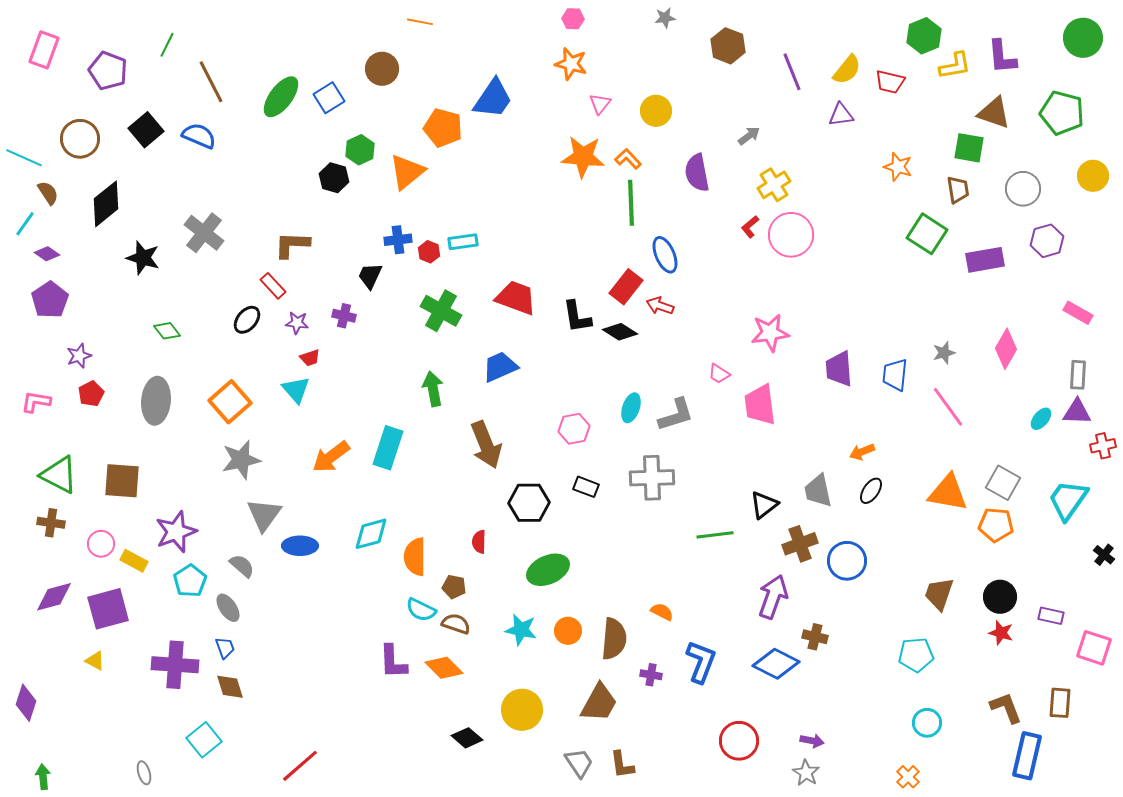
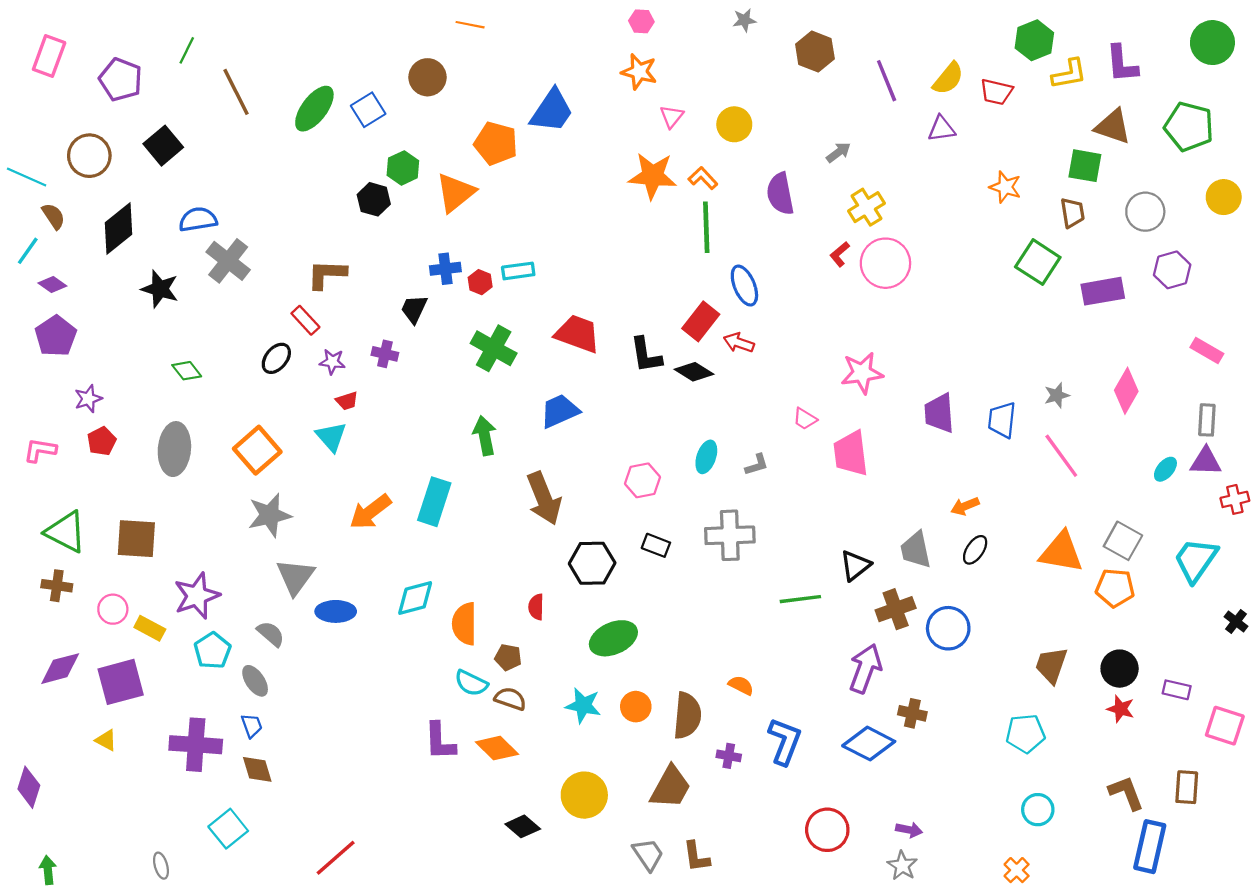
blue semicircle: (199, 136) -> (198, 219), moved, turned -32
gray L-shape: (676, 415) -> (757, 465), size x0.6

